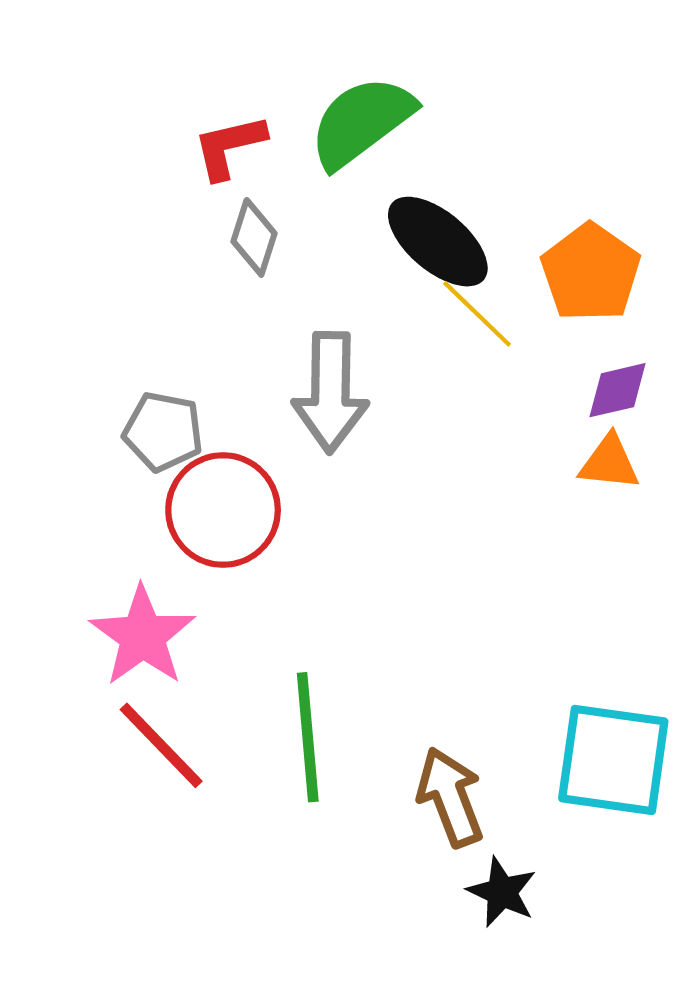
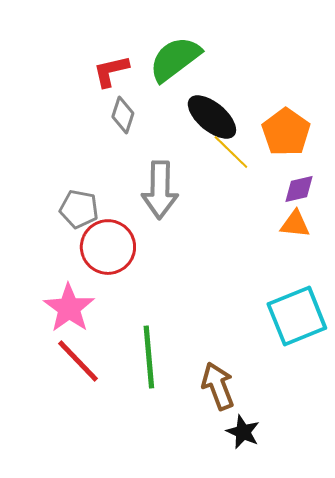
cyan square: (613, 760) -> (297, 316), moved, turned -30

